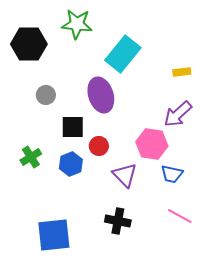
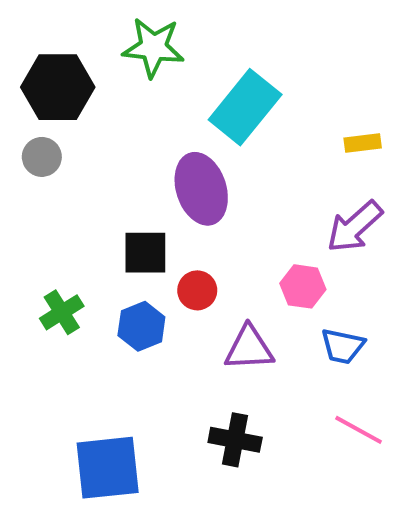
gray circle: (46, 95) -> (42, 157), moved
pink hexagon: (152, 144) -> (303, 286), size x0.7
purple triangle: (125, 175) -> (249, 348), turned -48

